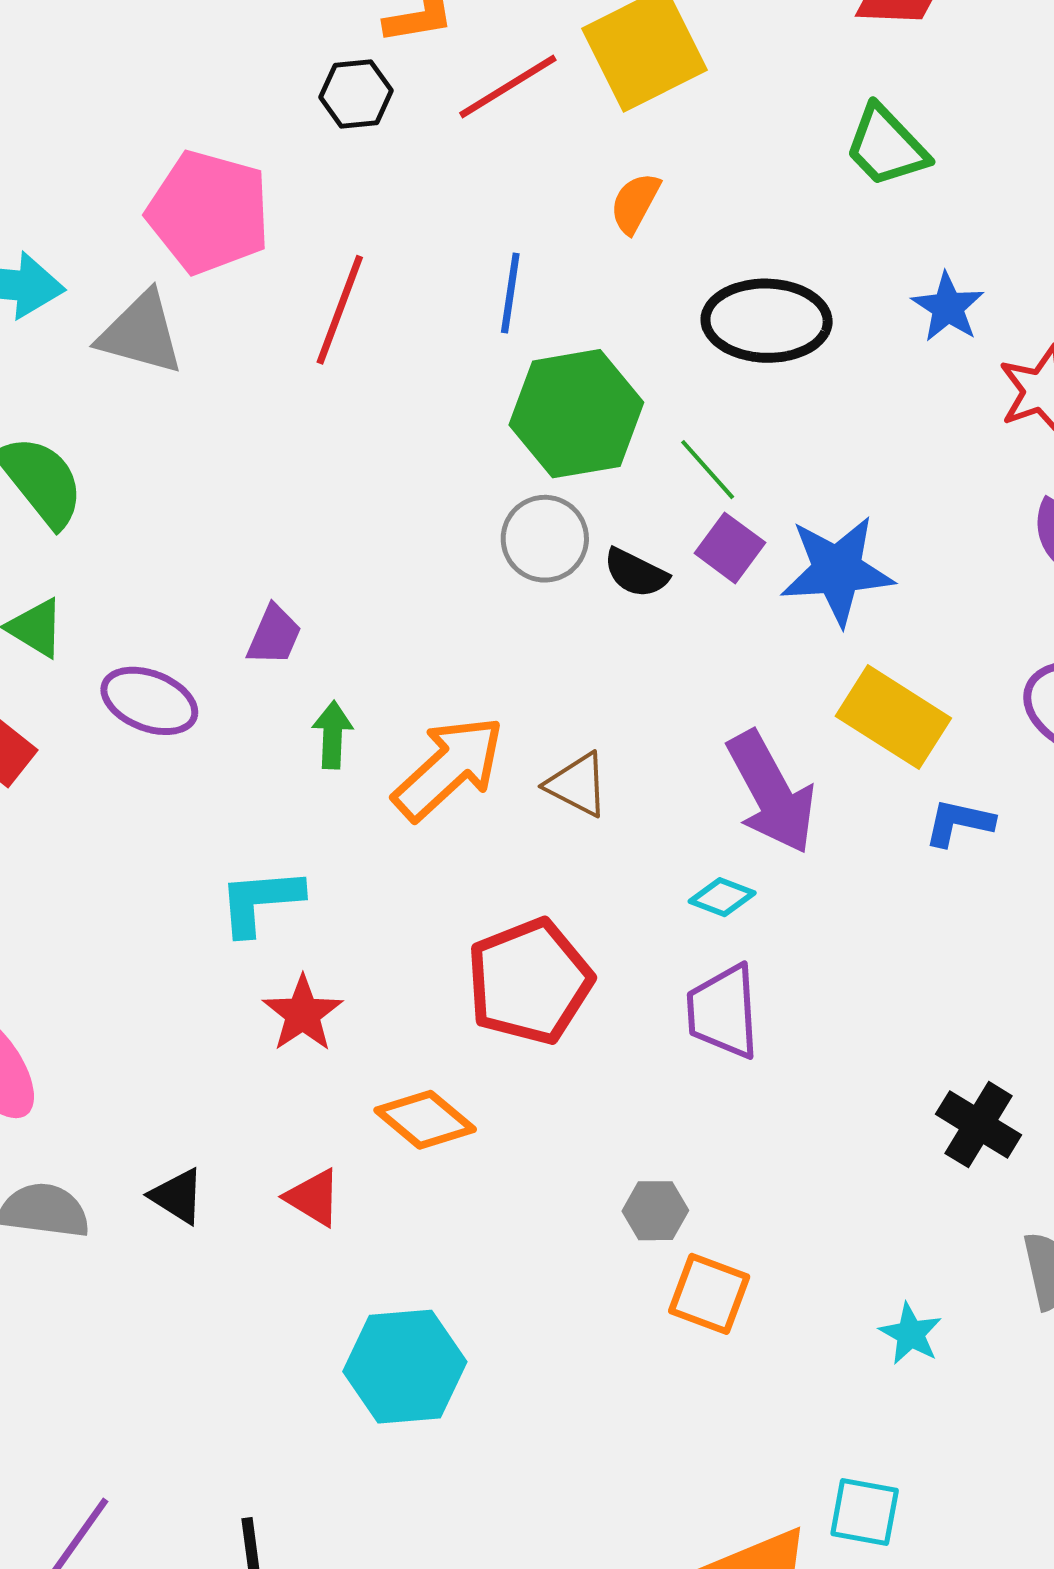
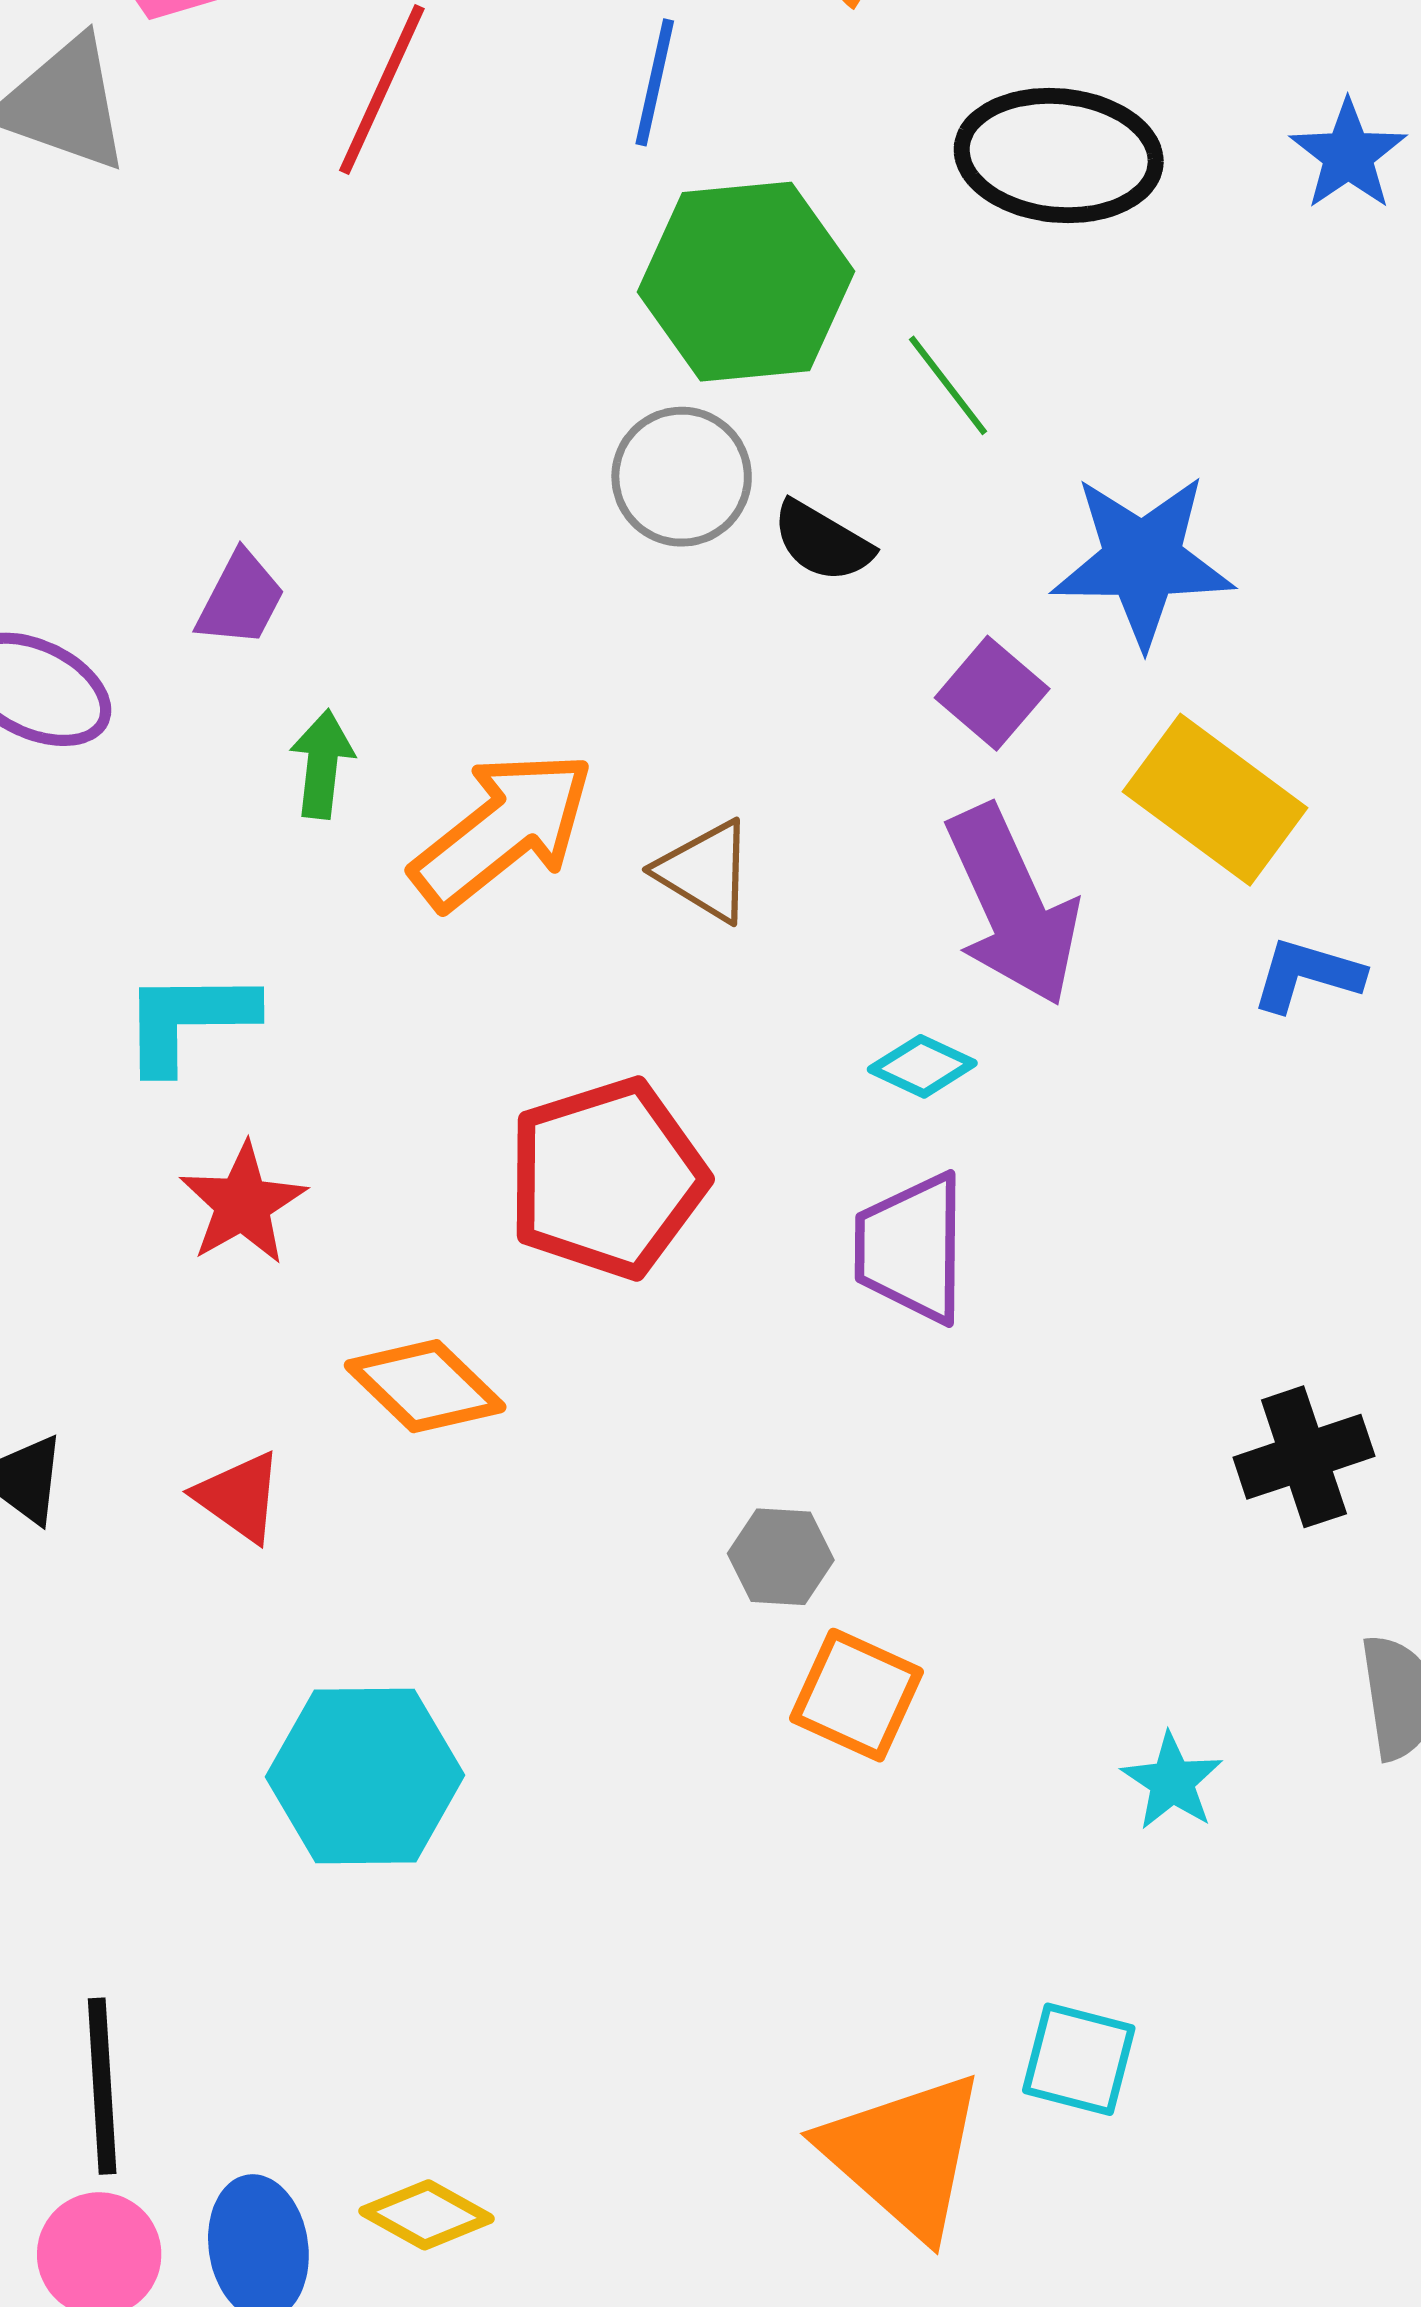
purple square: (730, 548) -> (992, 693), moved
black cross: (979, 1125) -> (1304, 1457), turned 36

